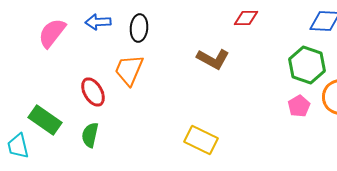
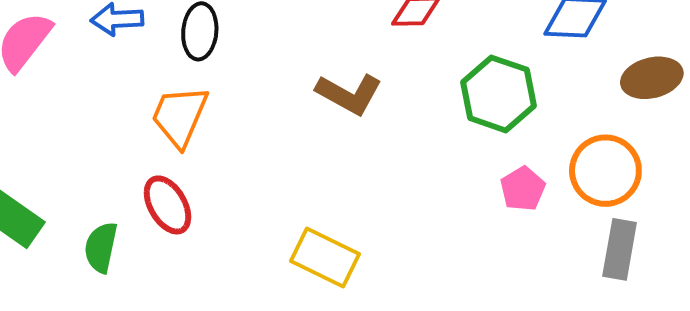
green hexagon: (307, 65) -> (498, 94), moved
red ellipse: (93, 92) -> (168, 205), moved

